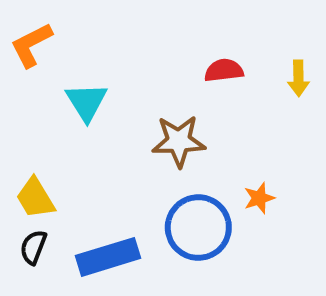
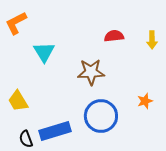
orange star: (259, 198) -> (145, 101), moved
black semicircle: (33, 247) -> (26, 139), moved, turned -42

